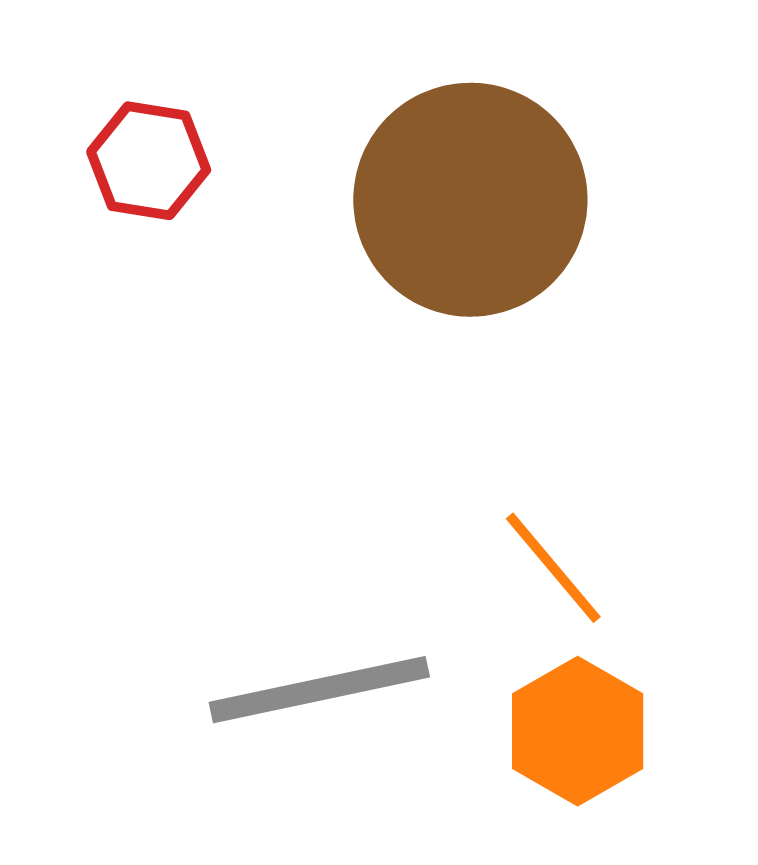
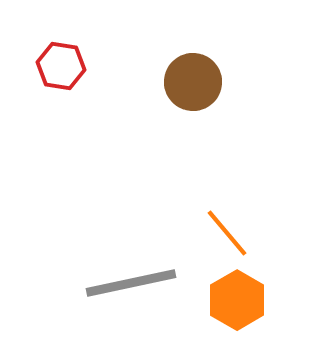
brown circle: (470, 200) -> (193, 82), size x0.6

